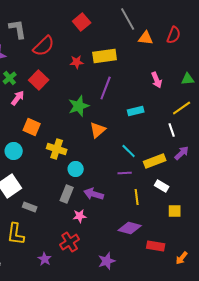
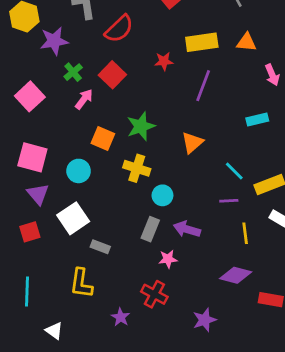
orange triangle: (146, 38) -> (246, 42), moved
red star: (77, 62) -> (164, 61), moved
green star: (79, 106) -> (141, 126), moved
cyan rectangle: (136, 111) -> (257, 120), moved
red cross: (70, 242) -> (154, 294), turned -30

